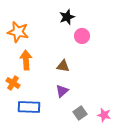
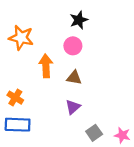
pink circle: (82, 36) -> (73, 46), moved
orange arrow: (26, 60) -> (46, 66), moved
blue rectangle: (29, 107) -> (18, 125), moved

